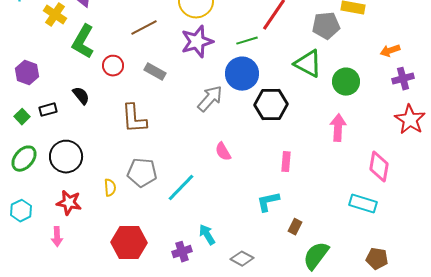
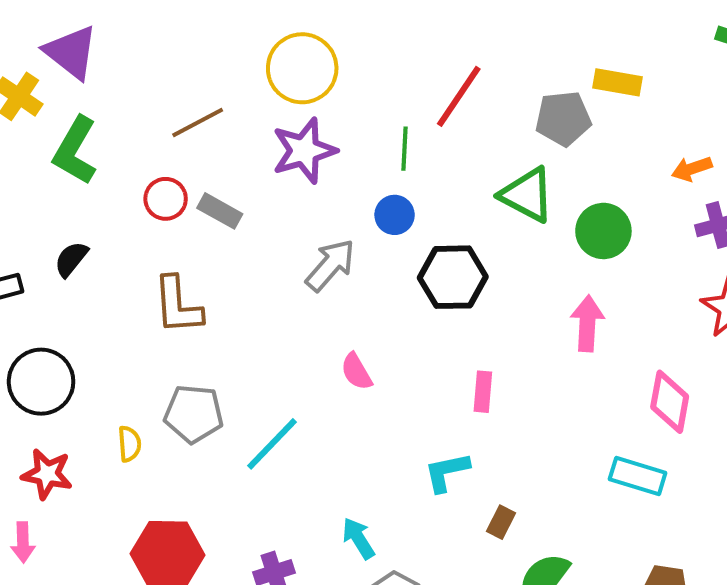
green line: (247, 41) -> (405, 149), turned -70
red circle: (113, 66) -> (166, 199), moved
blue circle: (242, 74) -> (395, 215), size x0.6
black semicircle: (81, 96) -> (71, 259), turned -102
cyan arrow: (207, 235) -> (358, 538), moved

